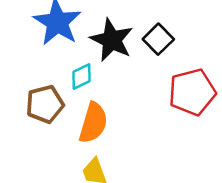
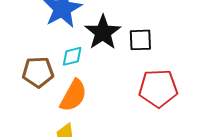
black square: (158, 39) -> (140, 40), turned 30

